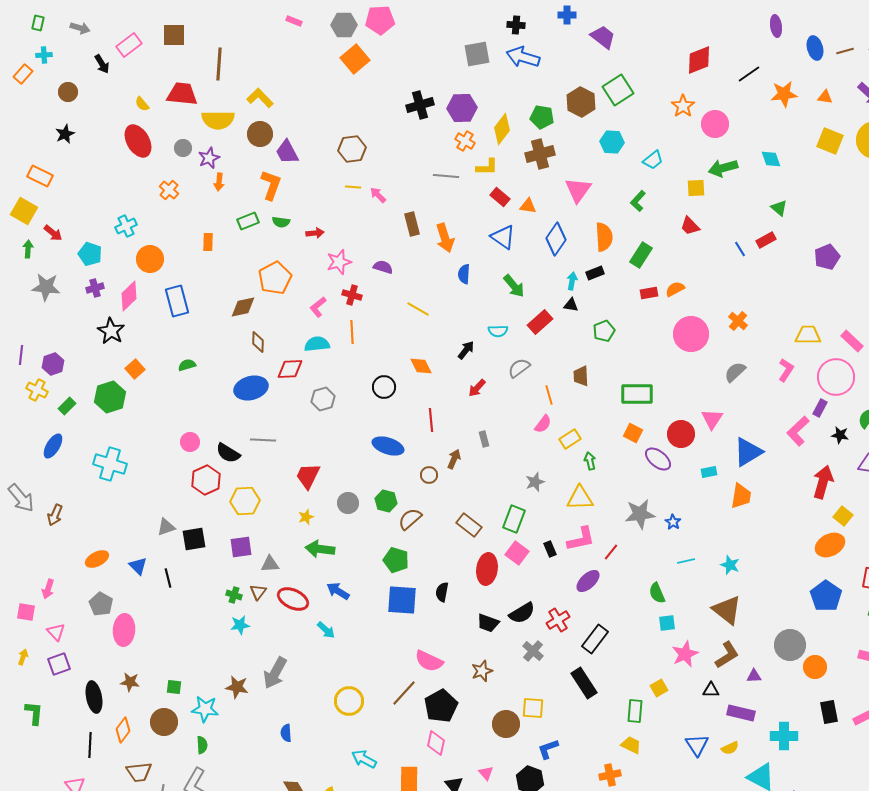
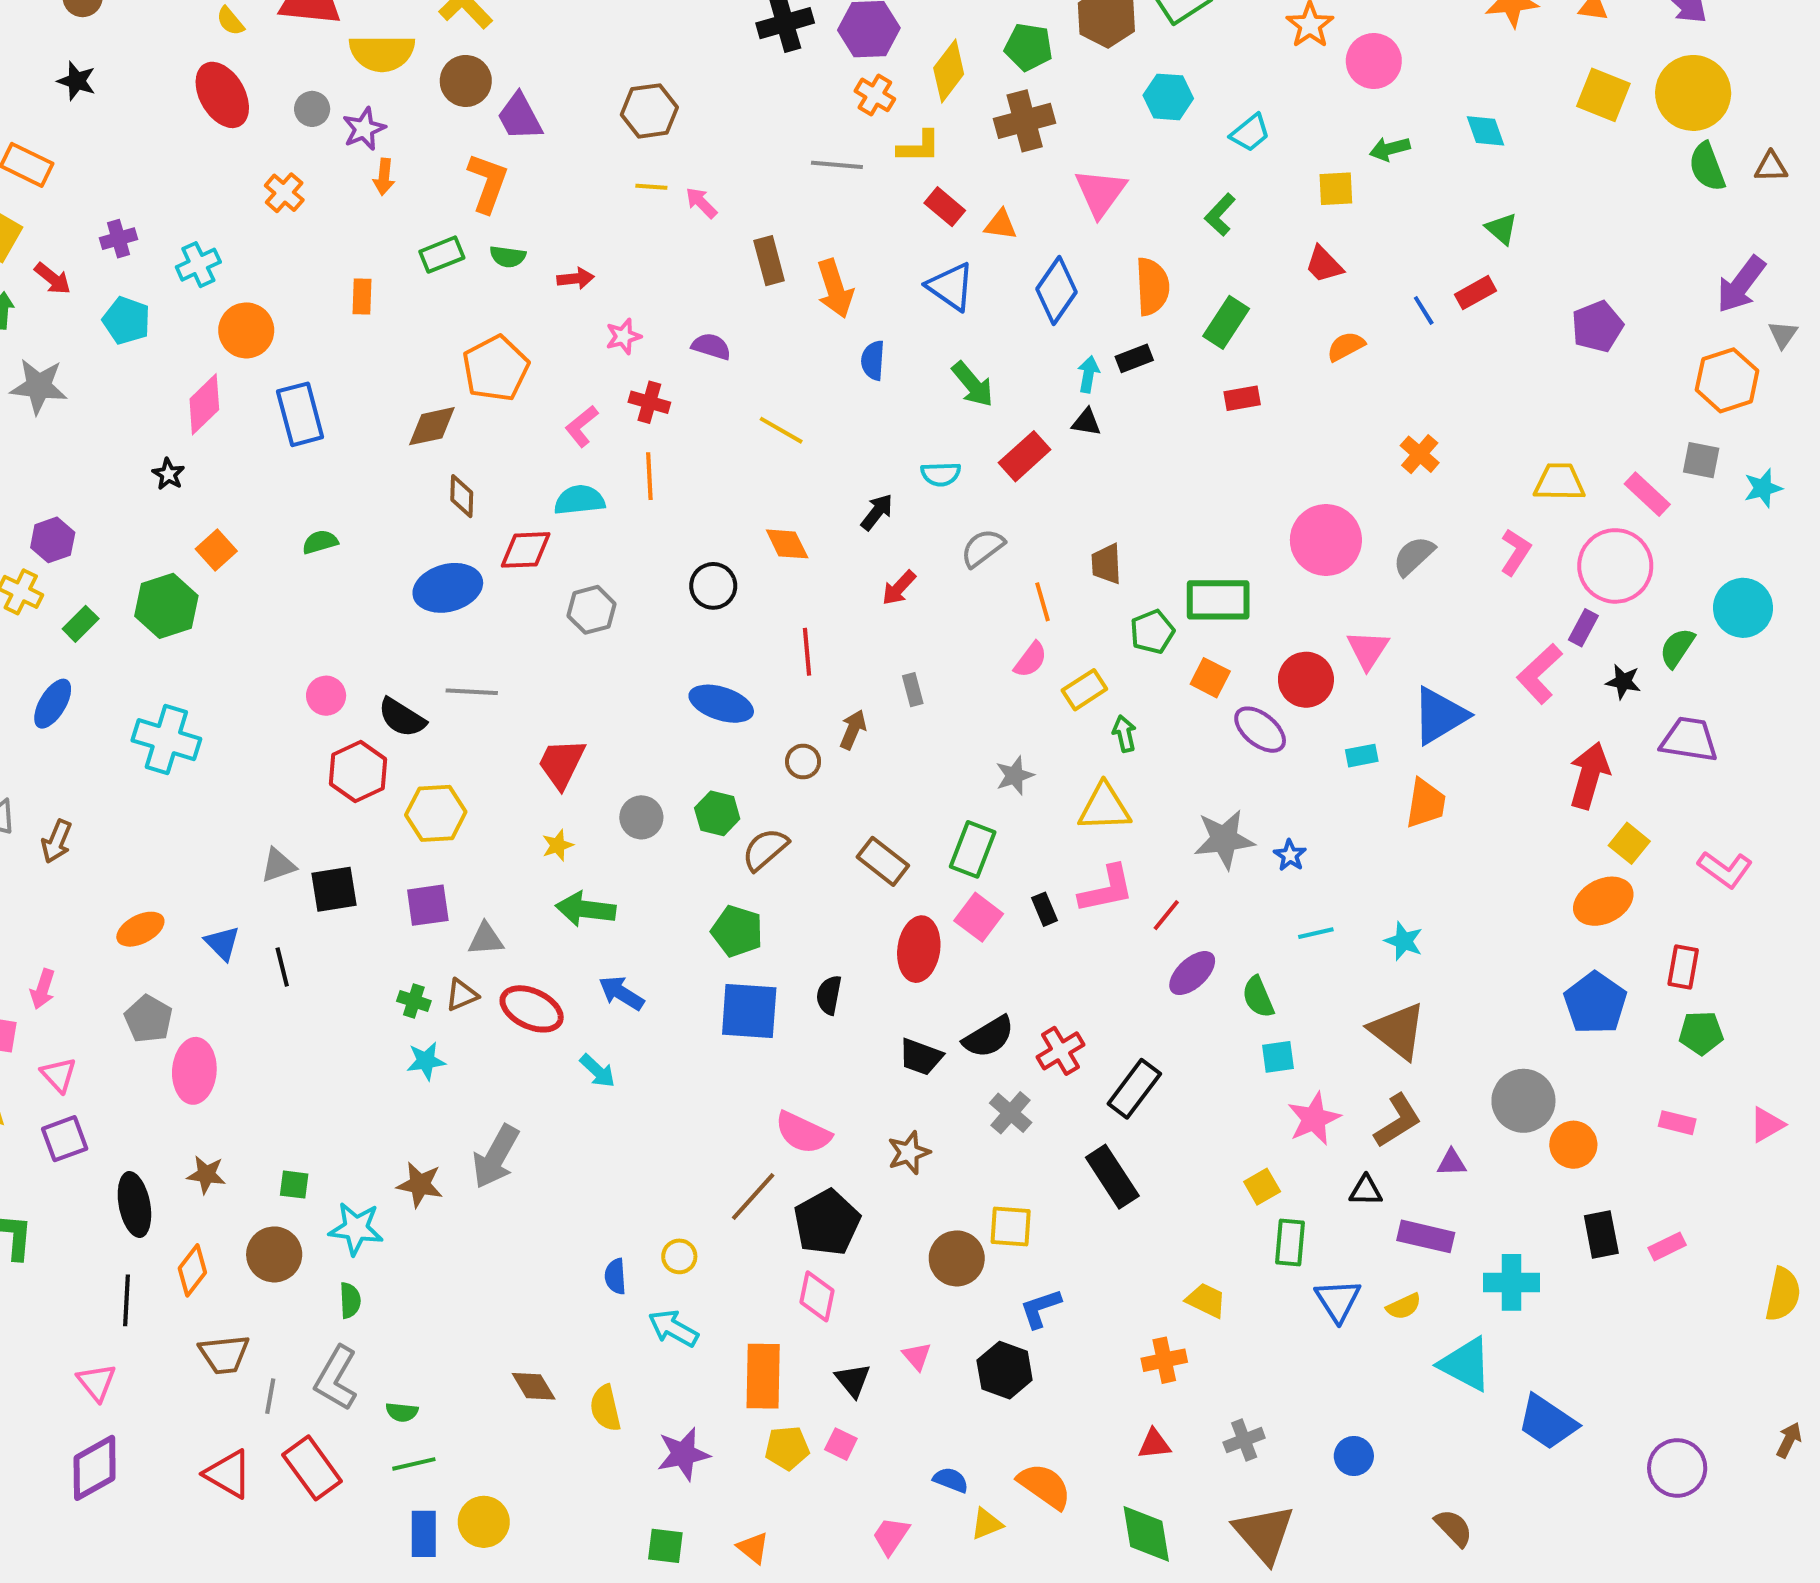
black star: (65, 134) -> (77, 81), turned -30
green arrow: (723, 168) -> (1390, 149), size x0.7
pink star: (339, 262) -> (623, 336), size x0.7
purple cross: (95, 288) -> (119, 239), moved
orange semicircle: (675, 289) -> (1346, 346), moved
black star: (111, 331) -> (168, 474), size x0.6
green pentagon: (604, 331) -> (1152, 632), moved
pink circle: (691, 334) -> (1326, 540), moved
purple ellipse: (588, 581) -> (1192, 973), moved
brown triangle: (258, 592) -> (462, 995), turned 30
yellow circle: (349, 701) -> (679, 1256), moved, size x0.6
green rectangle: (635, 711) -> (1290, 1242), moved
blue semicircle: (286, 733) -> (615, 1276), moved

